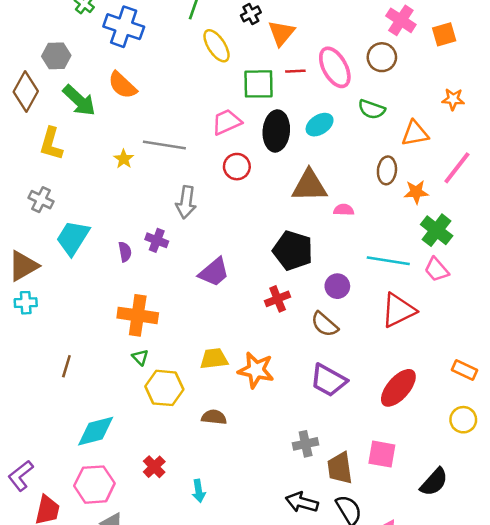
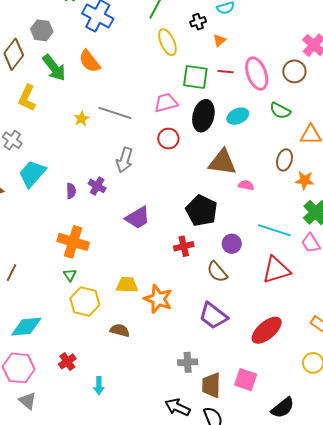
orange triangle: (281, 33) -> (219, 40), size x0.6

